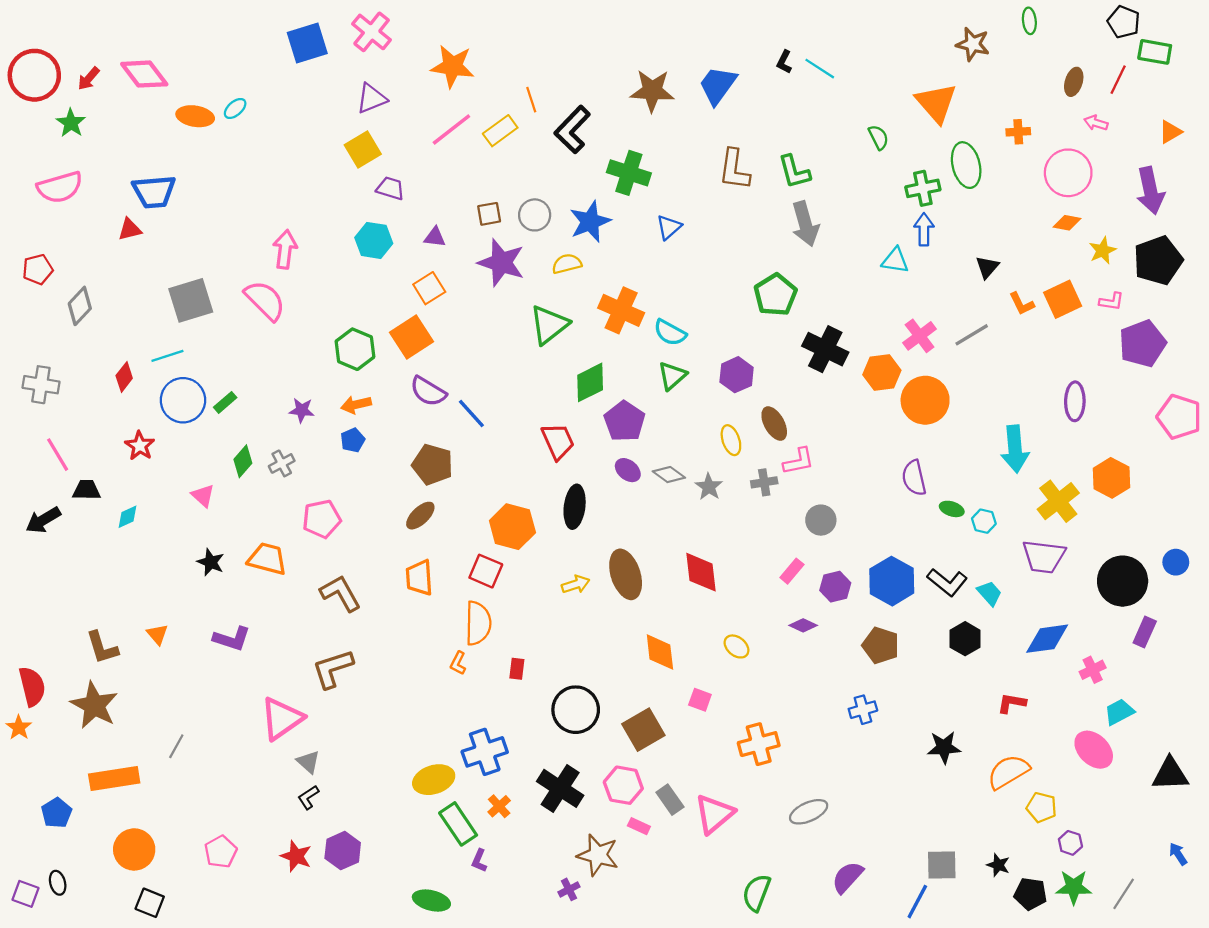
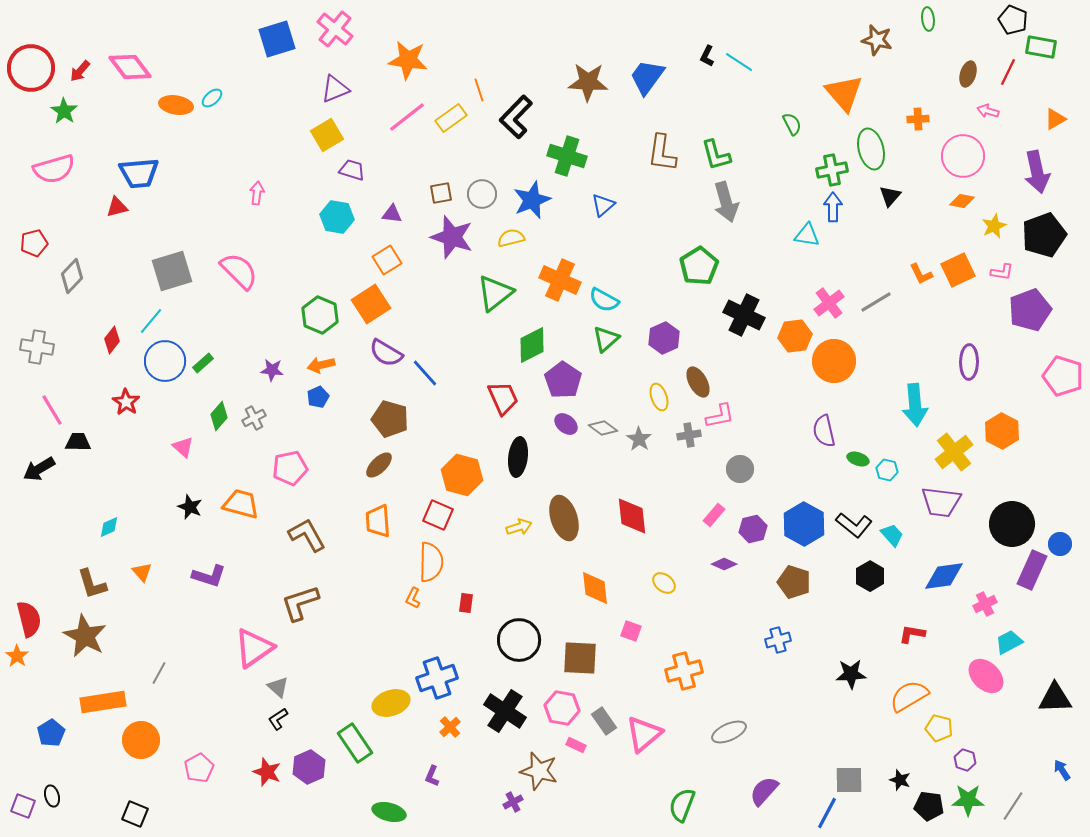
pink arrow: (285, 249) -> (257, 193), moved, size x0.7
black triangle: (987, 267) -> (890, 196), moved
cyan line: (167, 356) -> (151, 321), turned -32
cyan diamond: (128, 517) -> (109, 527), moved
blue circle: (1176, 562) -> (1060, 544), moved
purple rectangle: (1145, 632) -> (1032, 570), size x1.4
brown square: (643, 730) -> (580, 658), turned 33
green rectangle: (458, 824) -> (355, 743), moved
orange circle: (134, 849) -> (141, 740), moved

